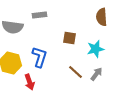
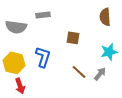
cyan star: (96, 49) -> (109, 52), moved
red arrow: (30, 82) -> (20, 86), moved

